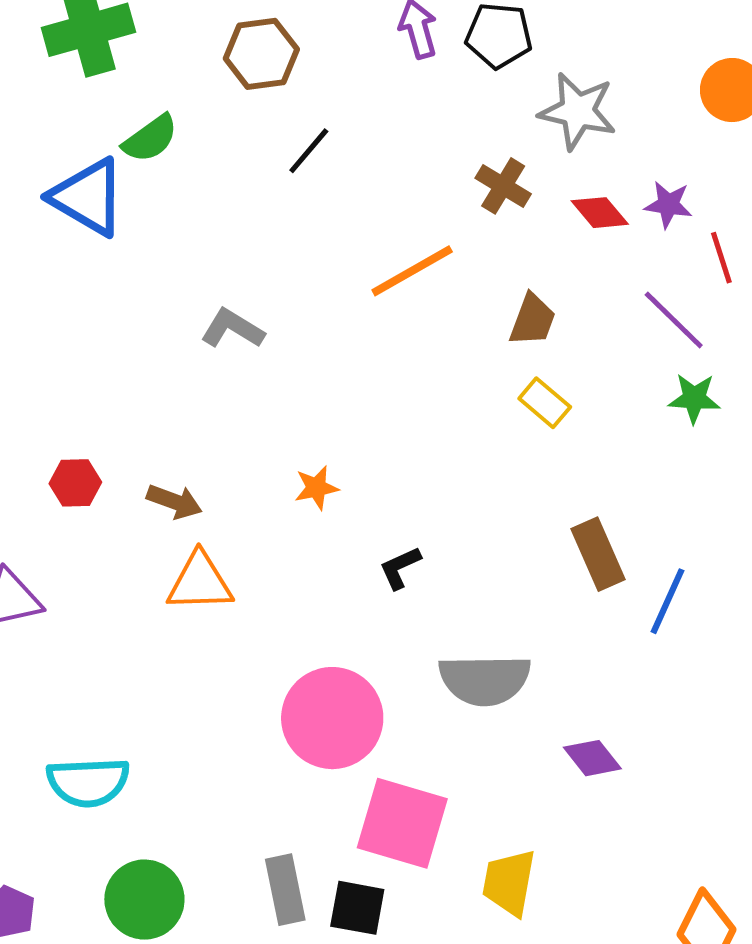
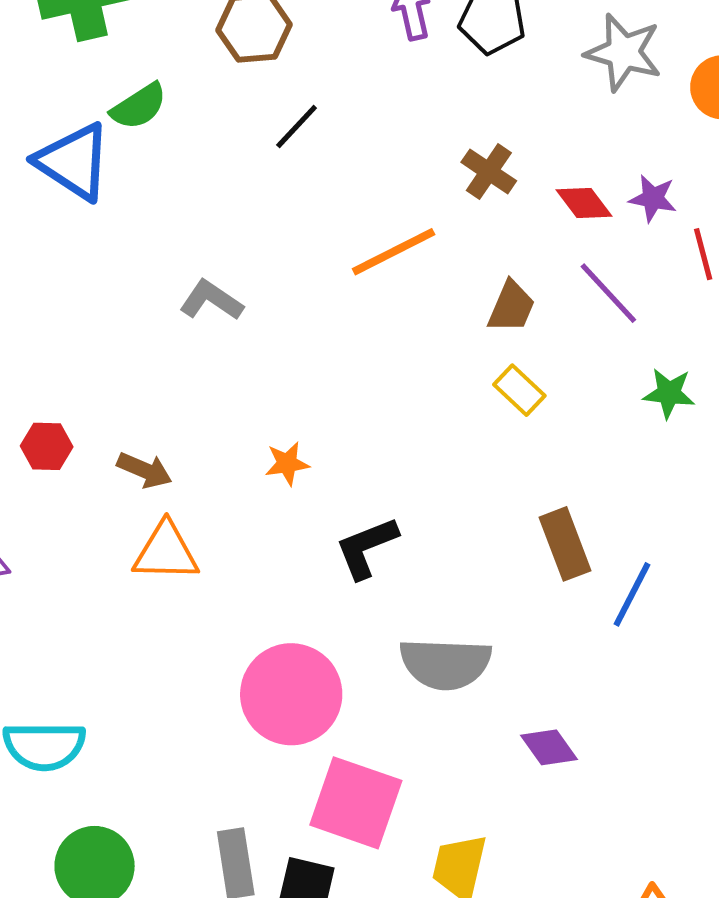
gray star: (578, 111) -> (623, 52), moved
purple line: (674, 320) -> (608, 293), moved
black L-shape: (400, 568) -> (366, 548), size x1.5

